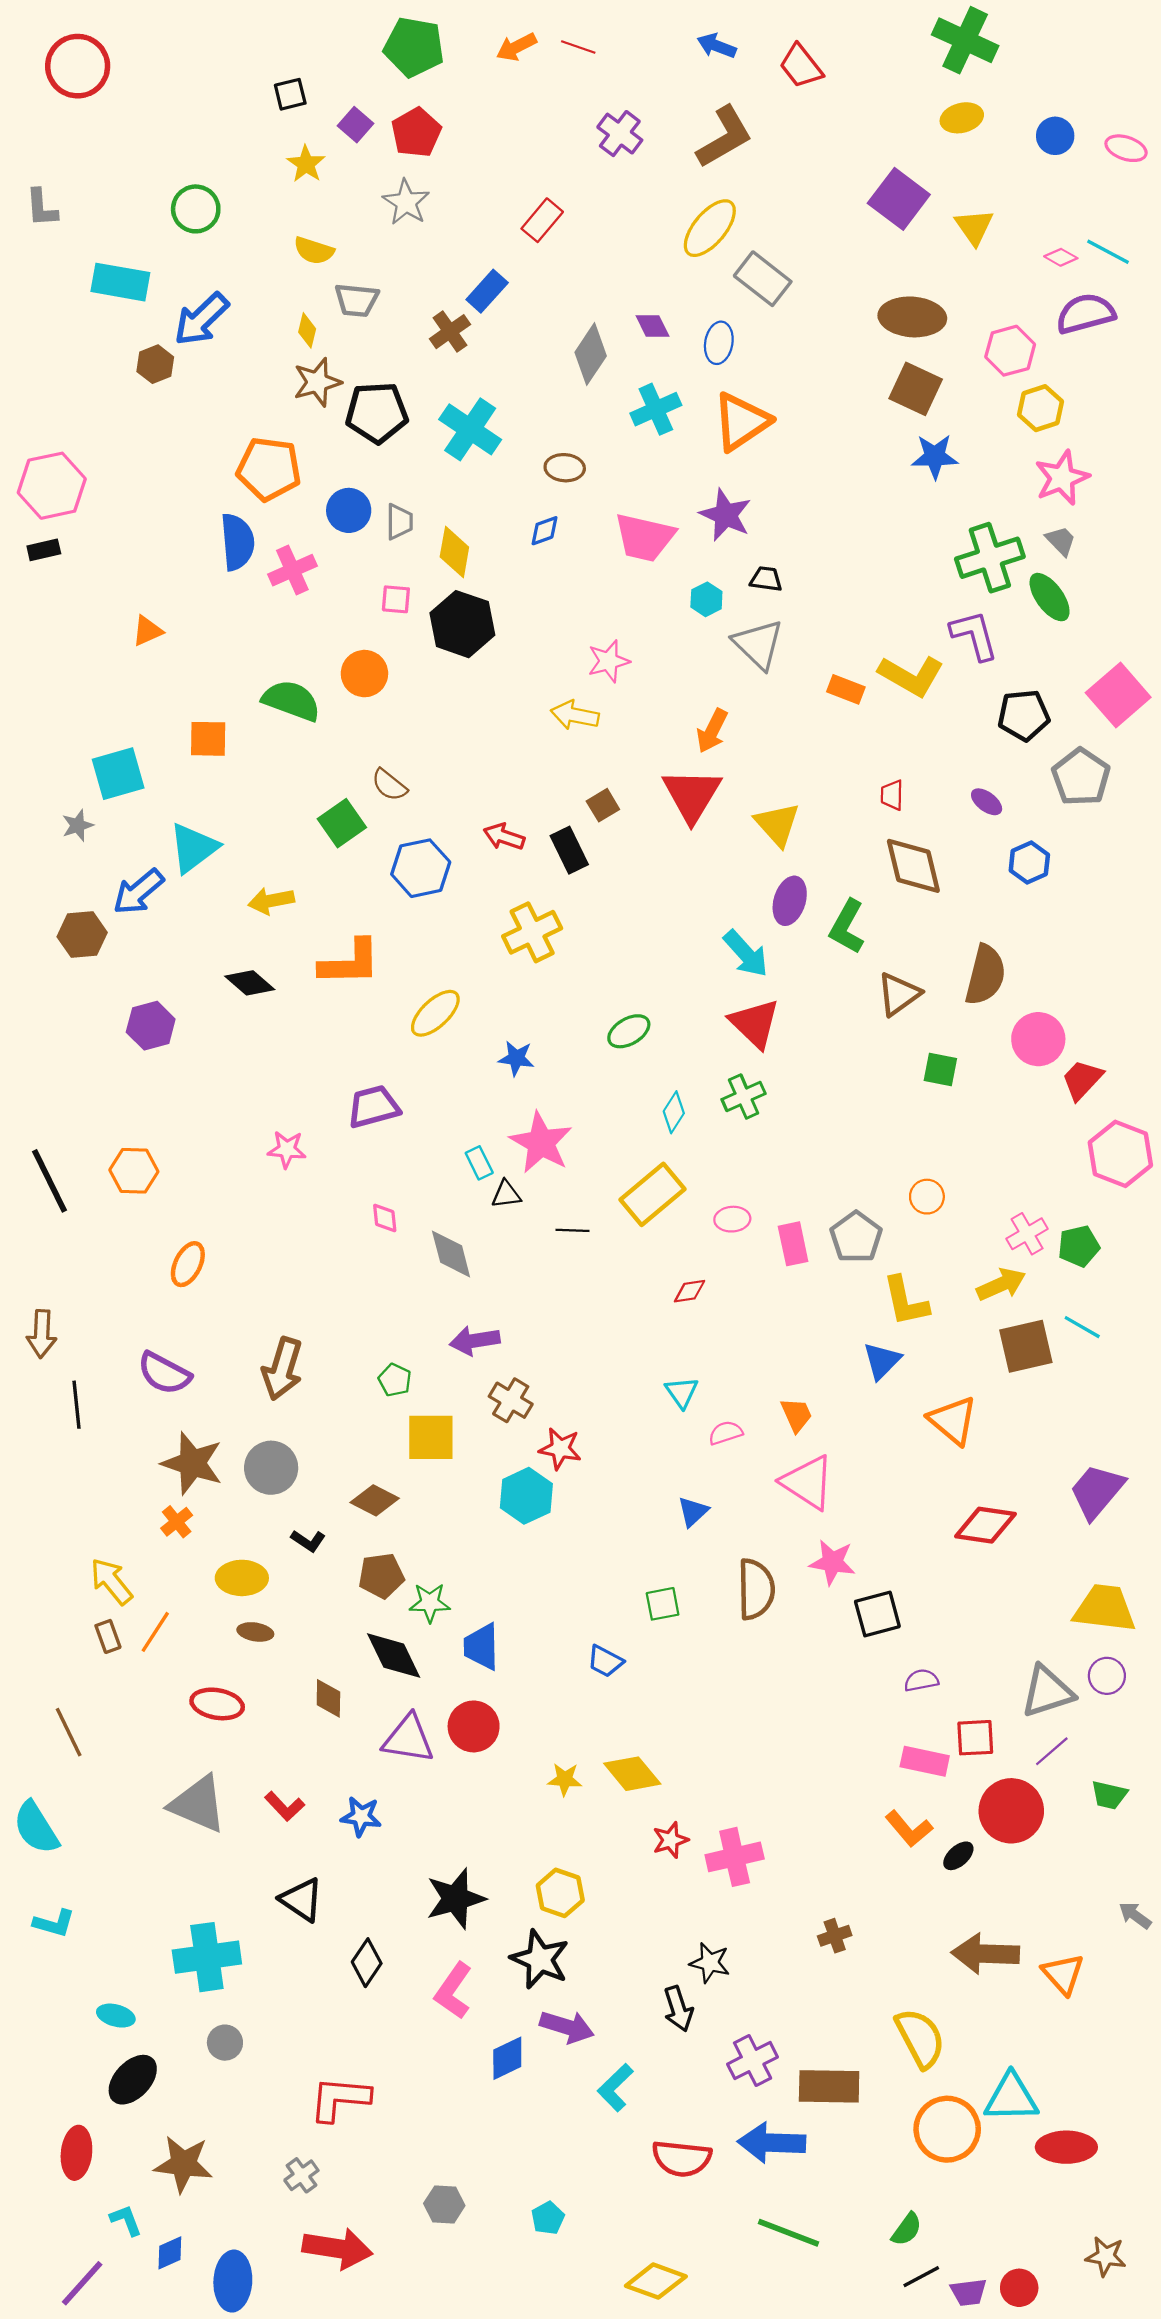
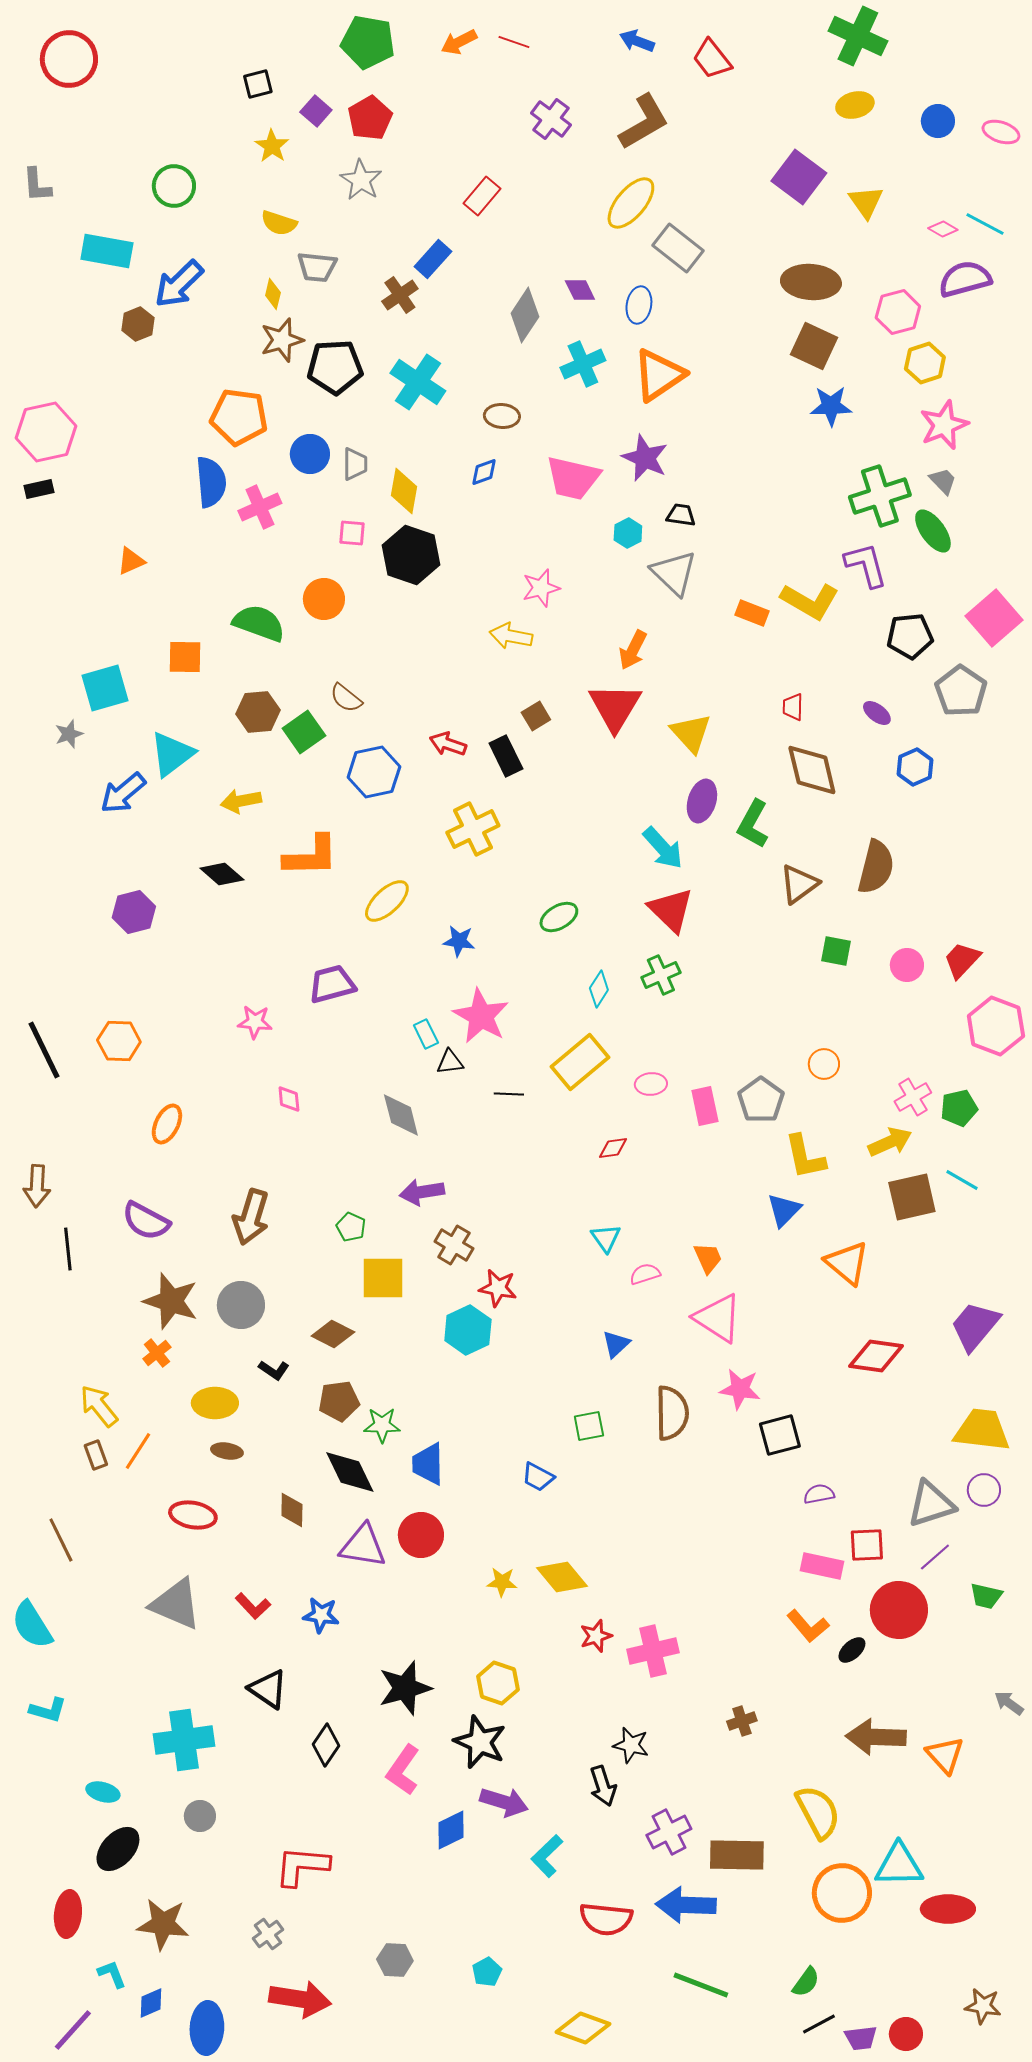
brown hexagon: (82, 935) -> (258, 712), moved
pink circle: (1038, 1039) -> (907, 965), moved, size x0.7
pink diamond: (385, 1218) -> (289, 1099), moved

